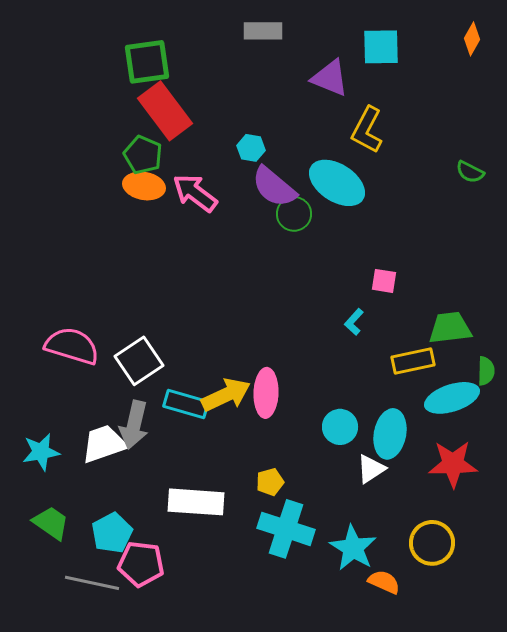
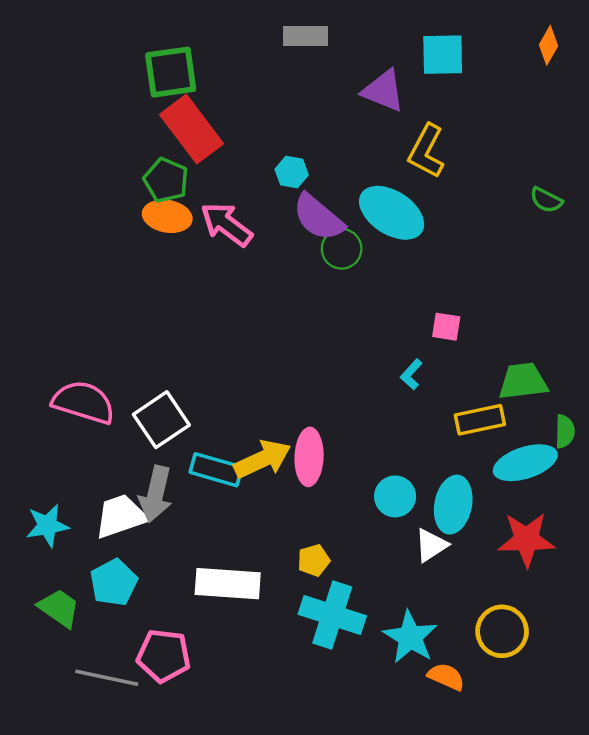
cyan pentagon: (112, 533) -> (114, 582), moved

